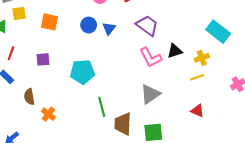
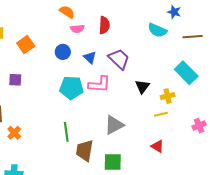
orange square: (50, 22) -> (26, 45), turned 36
blue triangle: (109, 29) -> (90, 57), moved, turned -32
black triangle: (175, 51) -> (142, 87), turned -42
pink L-shape: (151, 57) -> (99, 84), moved, turned -65
cyan pentagon: (82, 72) -> (71, 88), moved

